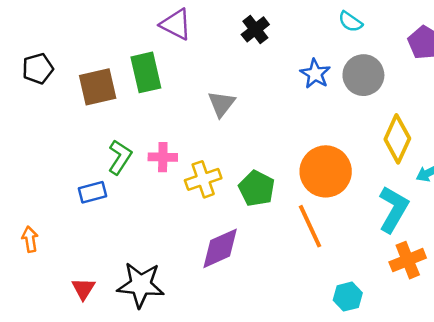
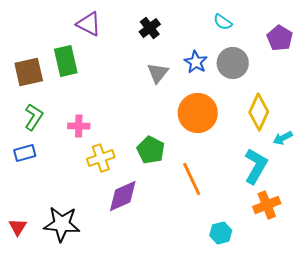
gray triangle: (221, 104) -> (158, 73), moved
green L-shape: (120, 157) -> (34, 117), moved
orange circle: (326, 171) -> (198, 113), moved
yellow cross: (203, 179) -> (101, 158), moved

